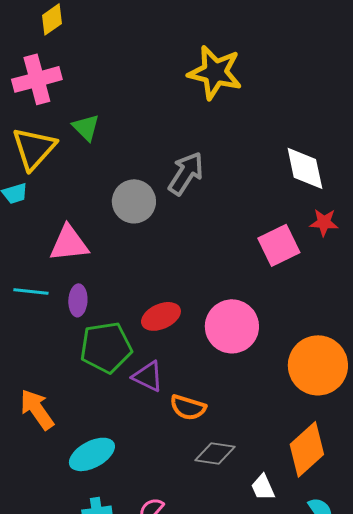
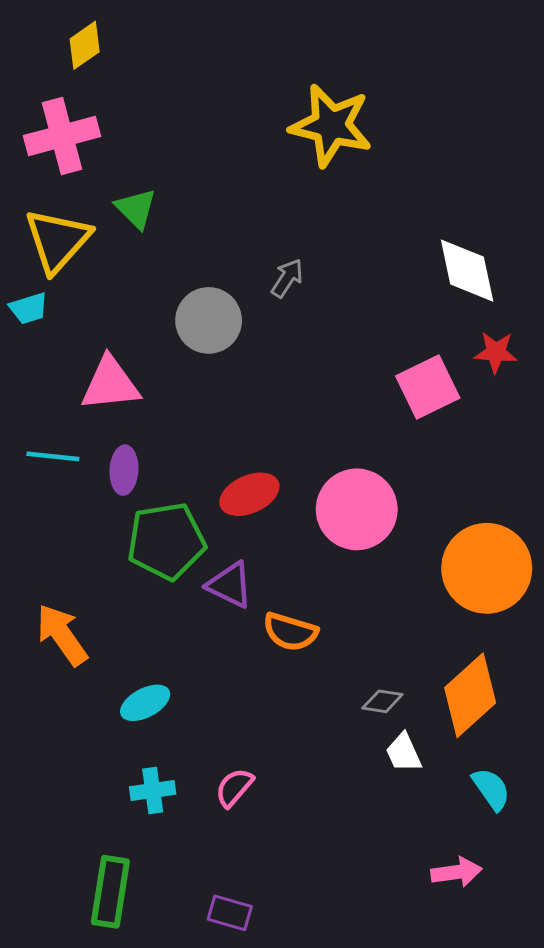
gray arrow: (186, 173) -> (287, 278), size x0.6
gray diamond: (215, 453) -> (382, 701), moved, size x0.7
cyan ellipse: (92, 454) -> (145, 703), size x0.7

